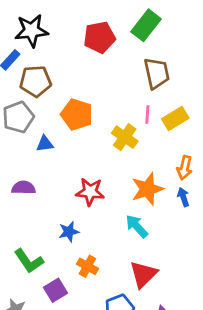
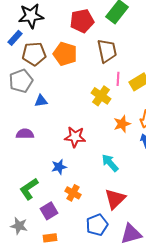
brown trapezoid: (157, 73) -> (107, 51), moved
orange pentagon: (77, 114) -> (65, 54), moved
orange star: (147, 189) -> (122, 124), moved, size x0.7
green L-shape: (29, 261) -> (29, 189), turned 90

